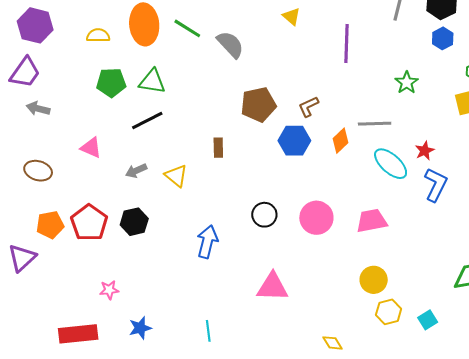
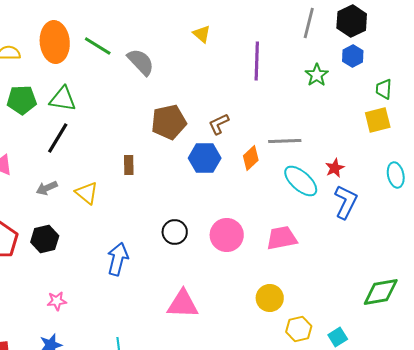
green star: (407, 83) -> (317, 75), moved
black line: (147, 121) -> (58, 138), turned -32
yellow circle: (374, 280) -> (270, 298), moved
pink star: (109, 290) -> (57, 301), moved

